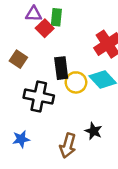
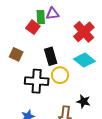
purple triangle: (34, 14) -> (52, 14), moved
yellow circle: (76, 82) -> (60, 75), moved

